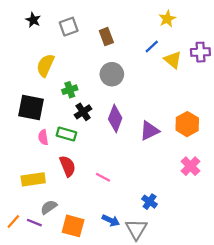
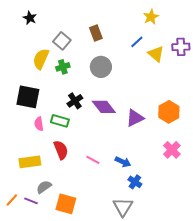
gray square: (69, 27) -> (62, 41), moved, turned -30
green cross: (70, 90) -> (63, 67), moved
purple diamond: (115, 119) -> (104, 107), turned -60
blue arrow: (111, 220) -> (123, 162), moved

